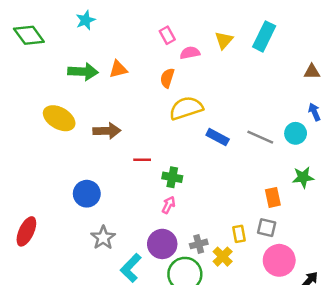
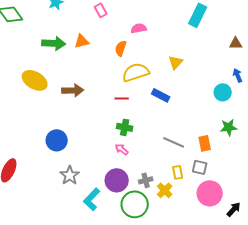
pink rectangle: (167, 35) -> (101, 10), moved
yellow triangle: (224, 40) -> (176, 62), moved
gray line: (260, 137) -> (174, 142), moved
red line: (142, 160) -> (122, 98), moved
pink arrow: (169, 205) -> (122, 149), turned -80

